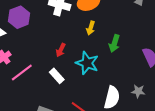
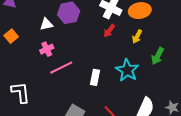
red arrow: (61, 50) -> (109, 31), moved
white rectangle: (57, 76) -> (95, 77), turned 42

